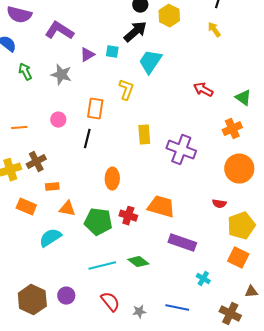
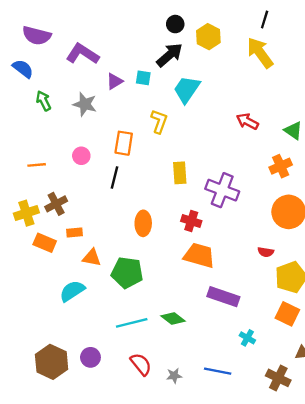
yellow arrow: (214, 30) -> (260, 53), size x1.8
orange rectangle: (26, 207) -> (45, 243), moved
red cross: (128, 216) -> (191, 221), moved

